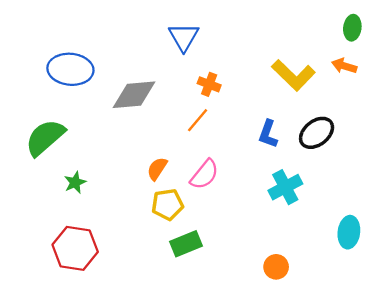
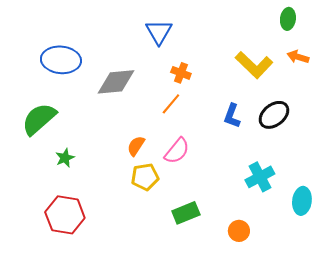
green ellipse: (352, 28) -> (288, 19), moved
cyan cross: (285, 187) -> (260, 177), moved
green rectangle: (186, 244) -> (186, 213), moved

